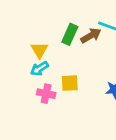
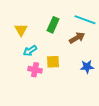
brown arrow: (91, 36) -> (77, 38), moved
yellow triangle: (39, 50) -> (21, 30), moved

